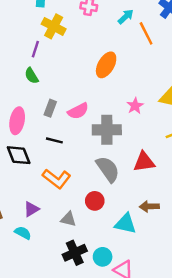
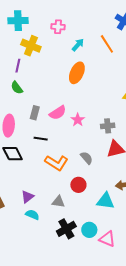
cyan arrow: (126, 17) -> (78, 45), moved
pink star: (135, 106) -> (78, 120), moved
gray cross: (107, 130) -> (108, 126), moved, size x0.6
gray semicircle: (108, 169) -> (87, 158), size x0.6
orange L-shape: (57, 179) -> (57, 163), moved
cyan semicircle: (23, 233) -> (32, 215), moved

